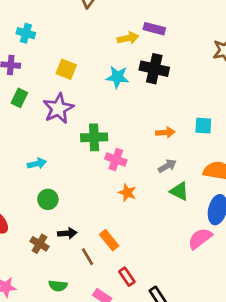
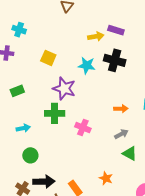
green rectangle: (19, 98) -> (17, 91), moved, turned 40
purple star: (58, 108) -> (64, 88), moved, turned -30
green cross: (94, 137) -> (55, 113), moved
orange star: (127, 193) -> (106, 178), moved
black arrow: (67, 233) -> (44, 182), size x1.5

